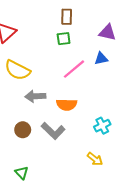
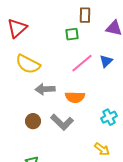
brown rectangle: (67, 17) -> (85, 15), moved
blue triangle: (101, 59) -> (106, 61), moved, turned -32

